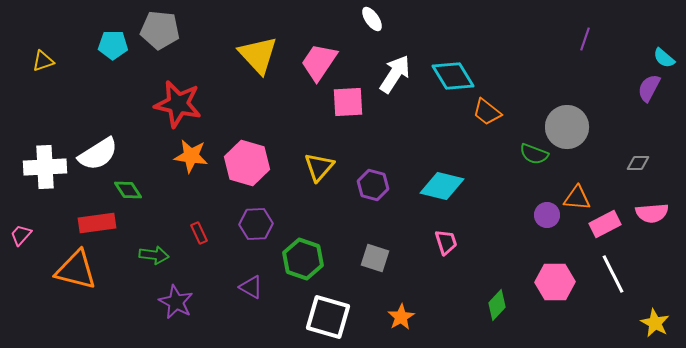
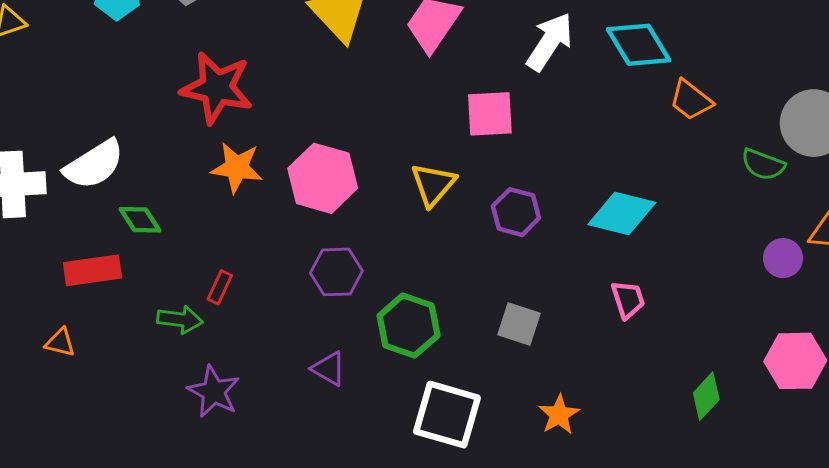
pink square: (348, 102) -> (490, 114), moved
red rectangle: (199, 233) -> (220, 287), moved, turned 50
orange triangle: (76, 270) -> (60, 342), size x0.5

